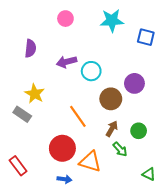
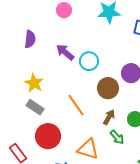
purple arrow: (67, 62) -> (65, 52), turned 54
gray rectangle: (22, 114) -> (35, 107), moved
red circle: (62, 148) -> (48, 136), moved

